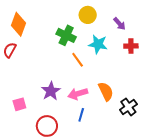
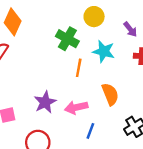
orange line: (78, 60) -> (79, 68), turned 42
orange semicircle: (106, 91) -> (110, 94), moved
blue line: (81, 115) -> (90, 131), moved

